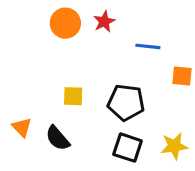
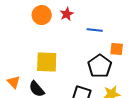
yellow square: (73, 96) -> (47, 62), size x1.6
black pentagon: (126, 102) -> (100, 66), moved, turned 30

